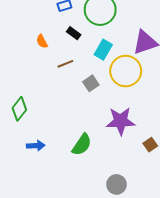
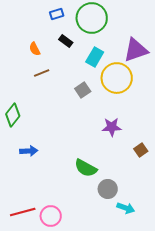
brown line: (65, 64) -> (42, 73), moved
purple star: (121, 121) -> (112, 127), size x0.7
green semicircle: (82, 145) -> (86, 168), moved, turned 85

